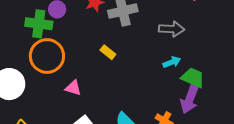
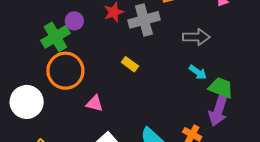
green cross: (39, 24) -> (55, 37), turned -36
cyan arrow: (172, 62) -> (198, 72), turned 60

